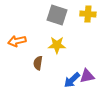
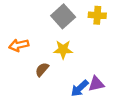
gray square: (57, 15) -> (63, 16), turned 30
brown semicircle: (38, 63) -> (42, 69), turned 32

